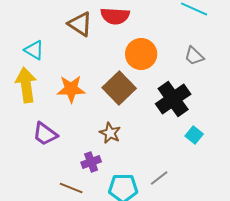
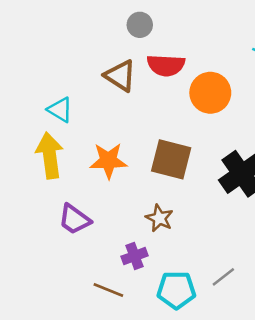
orange circle: (141, 54) -> (210, 93), moved
brown square: (119, 88) -> (171, 159), turned -32

